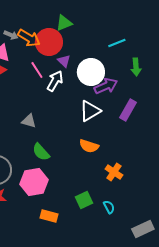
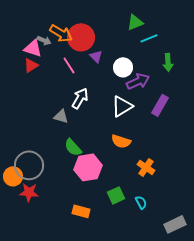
green triangle: (64, 23) -> (135, 22), moved
gray arrow: (11, 35) -> (44, 40), moved
white circle: (91, 72) -> (123, 67), size x0.7
white arrow: (55, 81) -> (80, 98), moved
pink hexagon: (34, 182) -> (88, 167), moved

